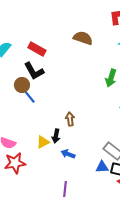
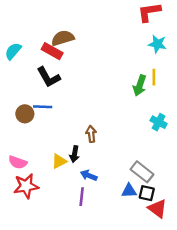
brown semicircle: (83, 38) -> (63, 38), moved, turned -36
brown circle: (22, 85) -> (25, 114), moved
blue line: (29, 96) -> (43, 107), turned -49
purple line: (65, 189) -> (82, 197), moved

